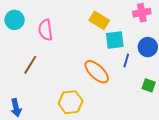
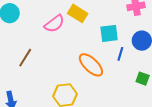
yellow rectangle: (99, 20) -> (78, 13), moved
pink semicircle: (45, 30) -> (54, 24), moved, turned -120

